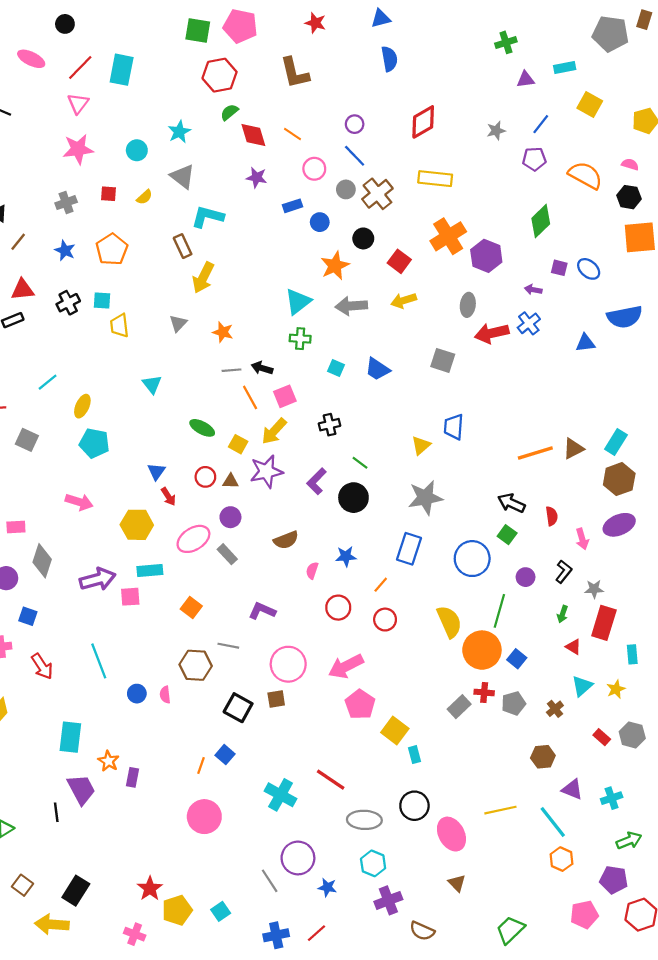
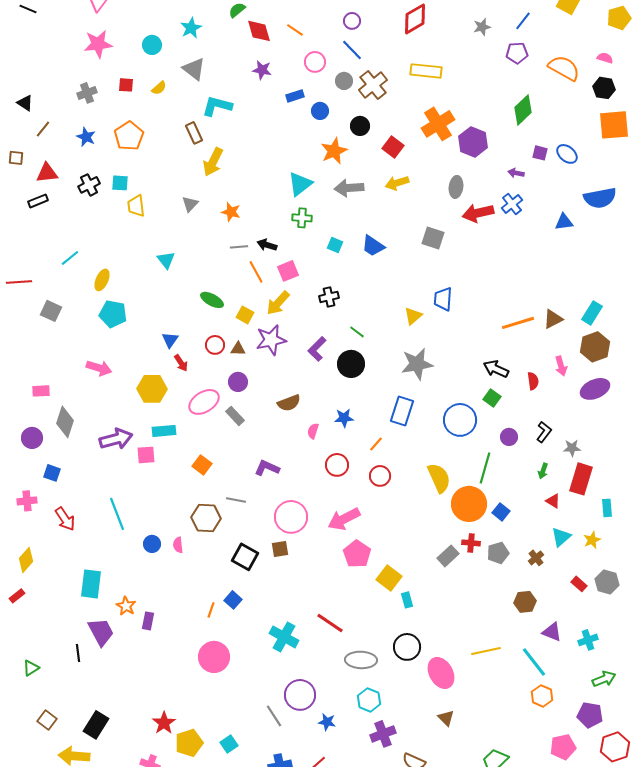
pink arrow: (582, 539) -> (561, 366), moved

